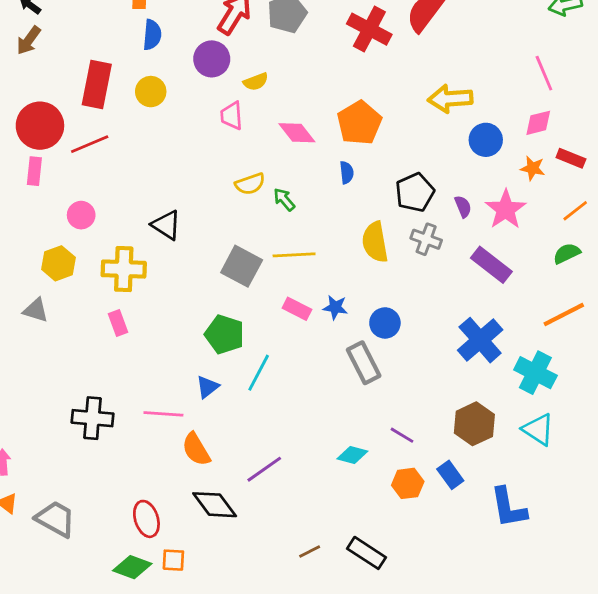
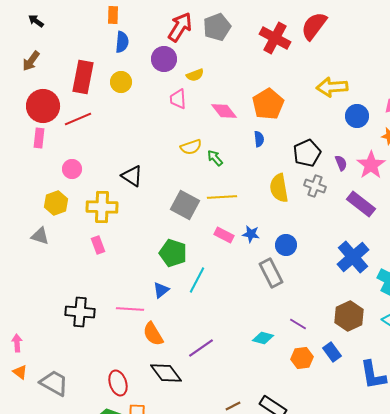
brown arrow: (29, 40) -> (31, 61), moved

